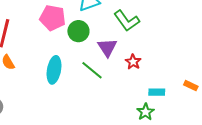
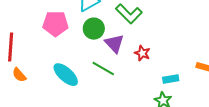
green circle: (78, 31) -> (94, 29), moved
cyan ellipse: (54, 70) -> (66, 75), turned -48

